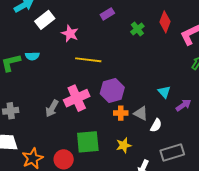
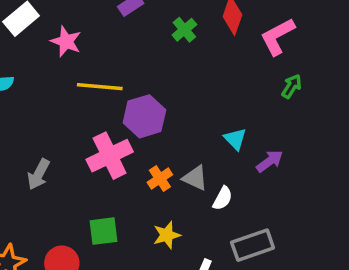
purple hexagon: (112, 90) -> (144, 116), moved
pink cross: (77, 98) -> (110, 156), moved
orange cross: (121, 113) -> (160, 179), turned -32
green square: (88, 142) -> (103, 231), size x0.7

